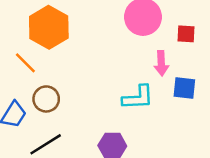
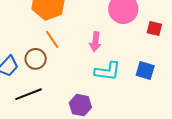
orange line: (25, 63) -> (52, 39), moved
pink arrow: (161, 63) -> (95, 42), moved

